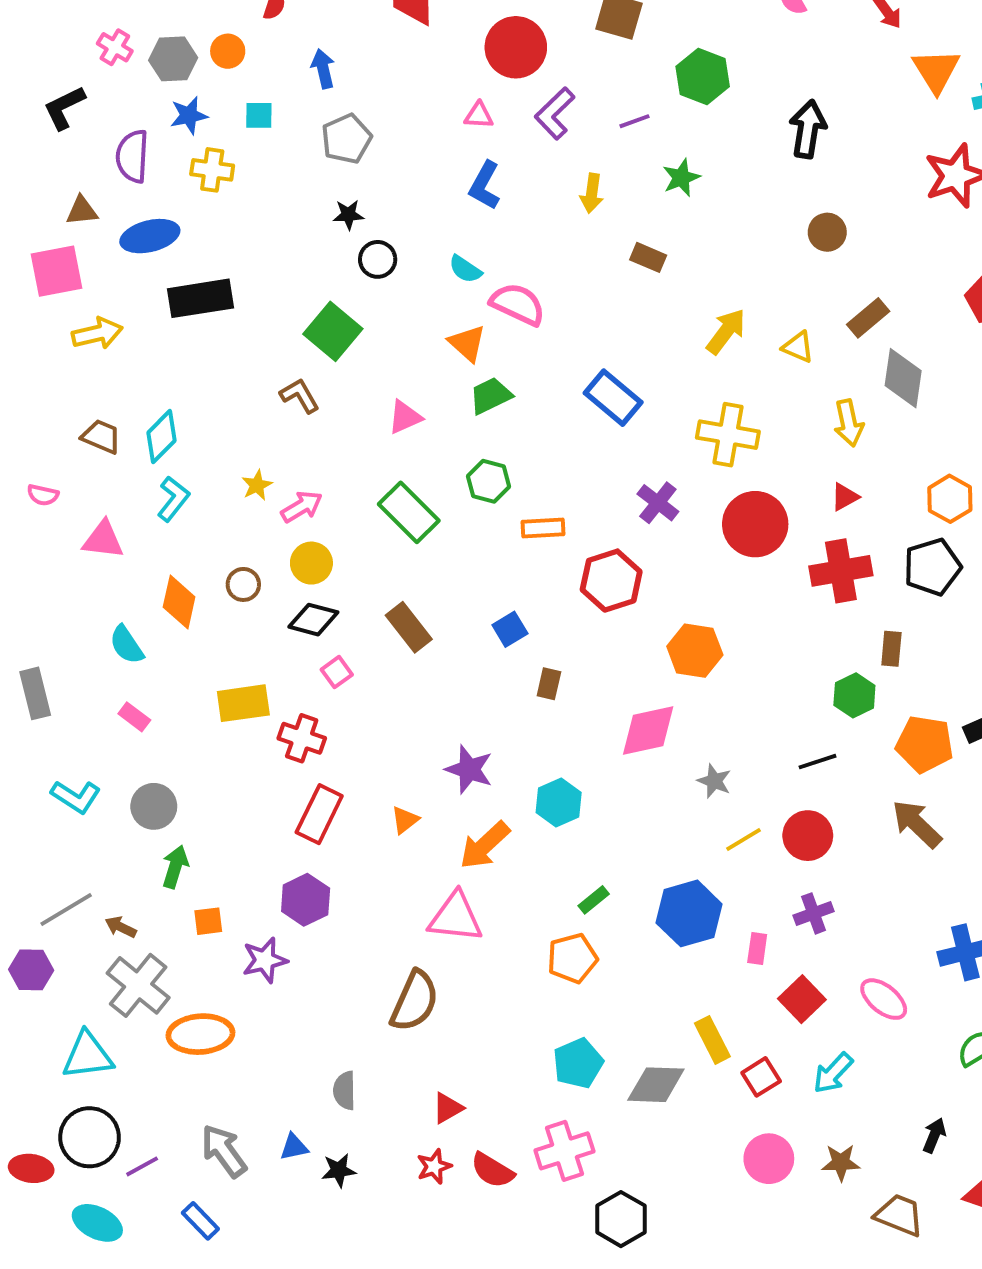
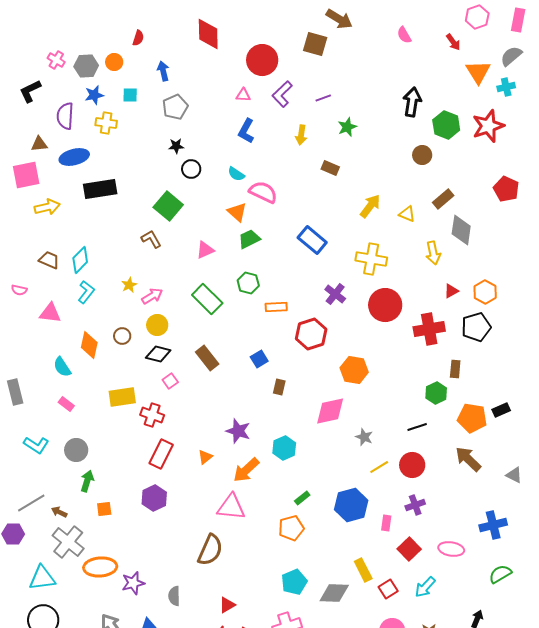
green hexagon: (703, 76) -> (446, 125), moved
red triangle: (845, 497) -> (451, 291), moved
purple star: (265, 960) -> (133, 583), moved
pink ellipse: (884, 999) -> (451, 549), turned -30

